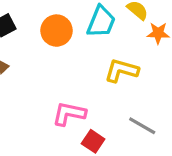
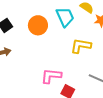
cyan trapezoid: (101, 22) -> (65, 17), turned -40

